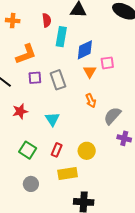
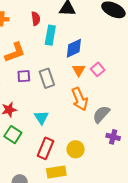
pink square: (107, 63) -> (98, 69), moved, turned -32
orange arrow: (91, 101) -> (80, 99), size x1.6
green square: (28, 150) -> (13, 135), moved
red rectangle: (57, 150) -> (45, 148), size x1.5

